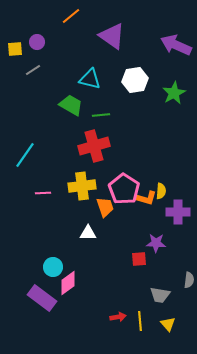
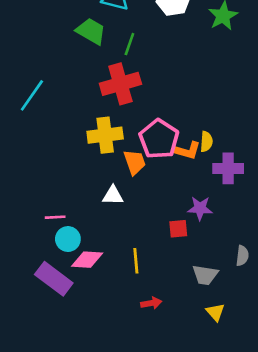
green line: (101, 115) -> (129, 44), turned -66
pink line: (43, 193) -> (55, 217), moved
pink diamond: (68, 283) -> (87, 260), turned 40
yellow line: (140, 321) -> (136, 261), moved

